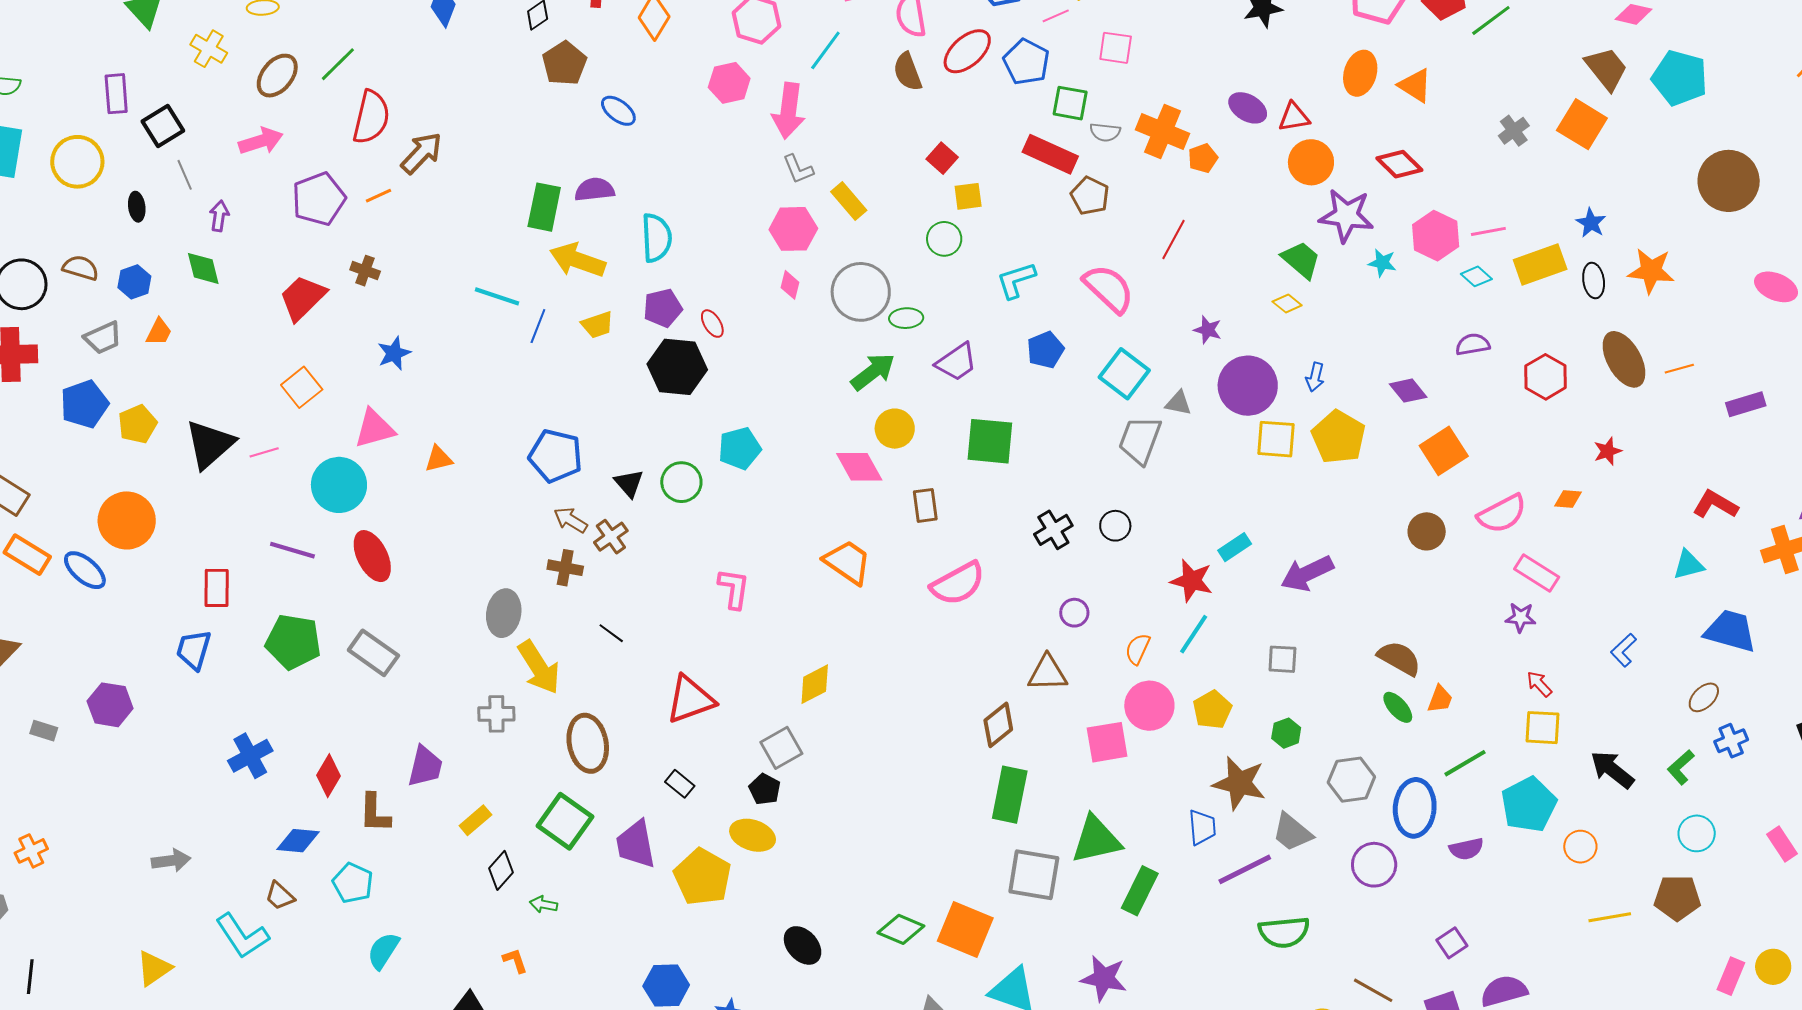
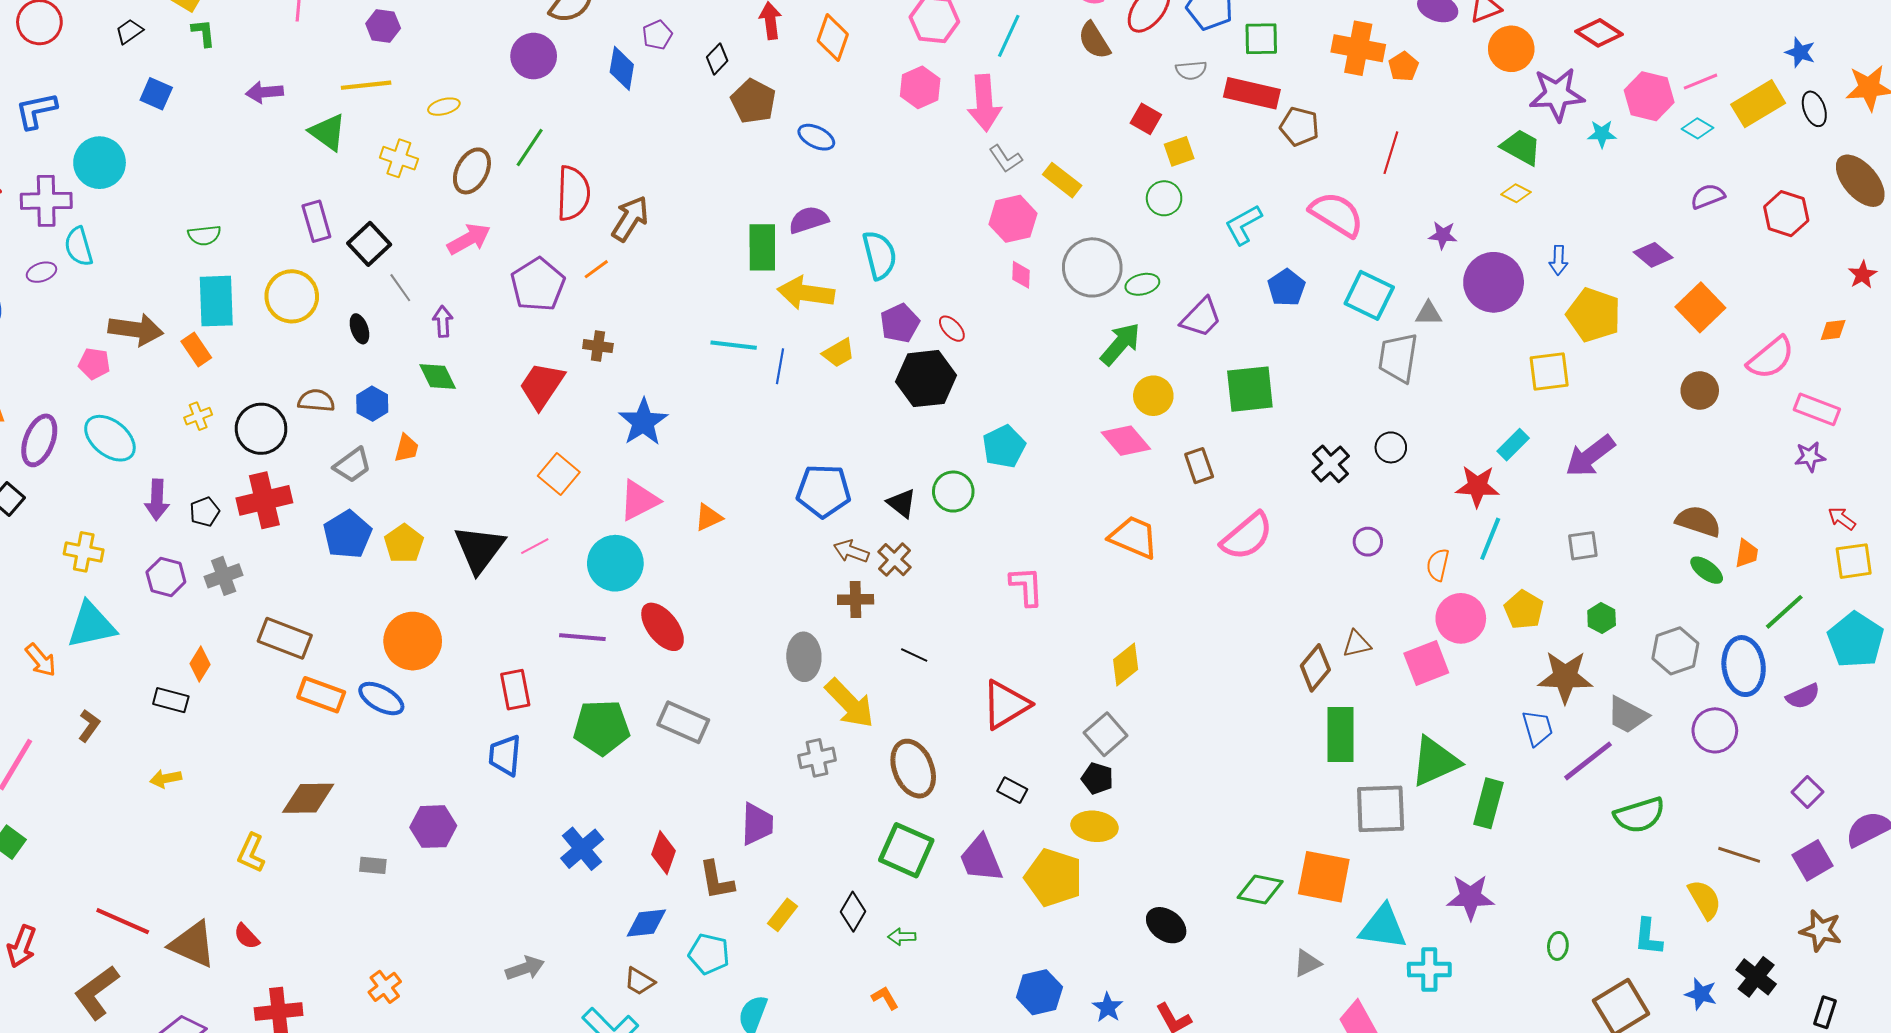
gray semicircle: (1105, 132) -> (1191, 70), moved
blue star: (394, 353) -> (643, 422), size x1.4
yellow square: (1276, 439) -> (1549, 372), moved
brown triangle: (1047, 673) -> (1357, 644), moved, size x0.7
yellow rectangle: (475, 820) -> (782, 915), moved

